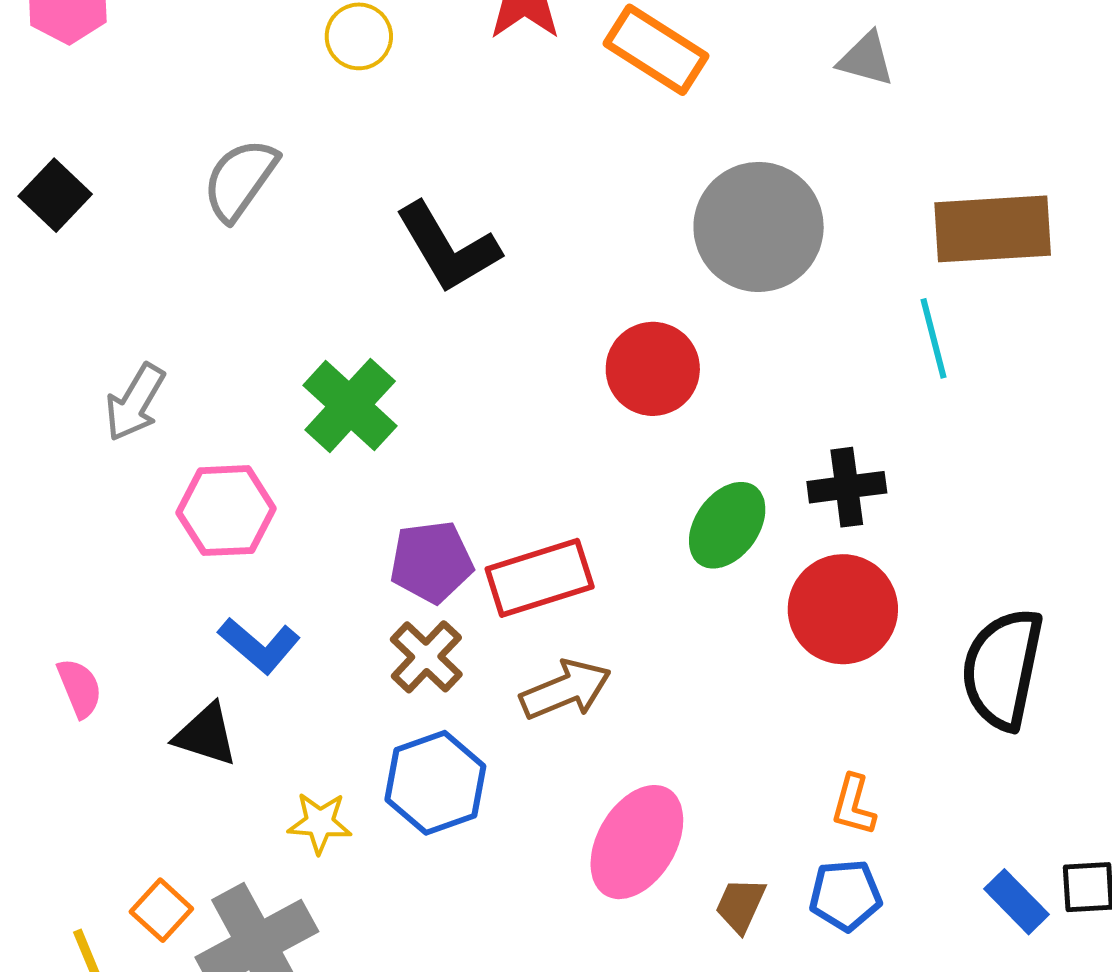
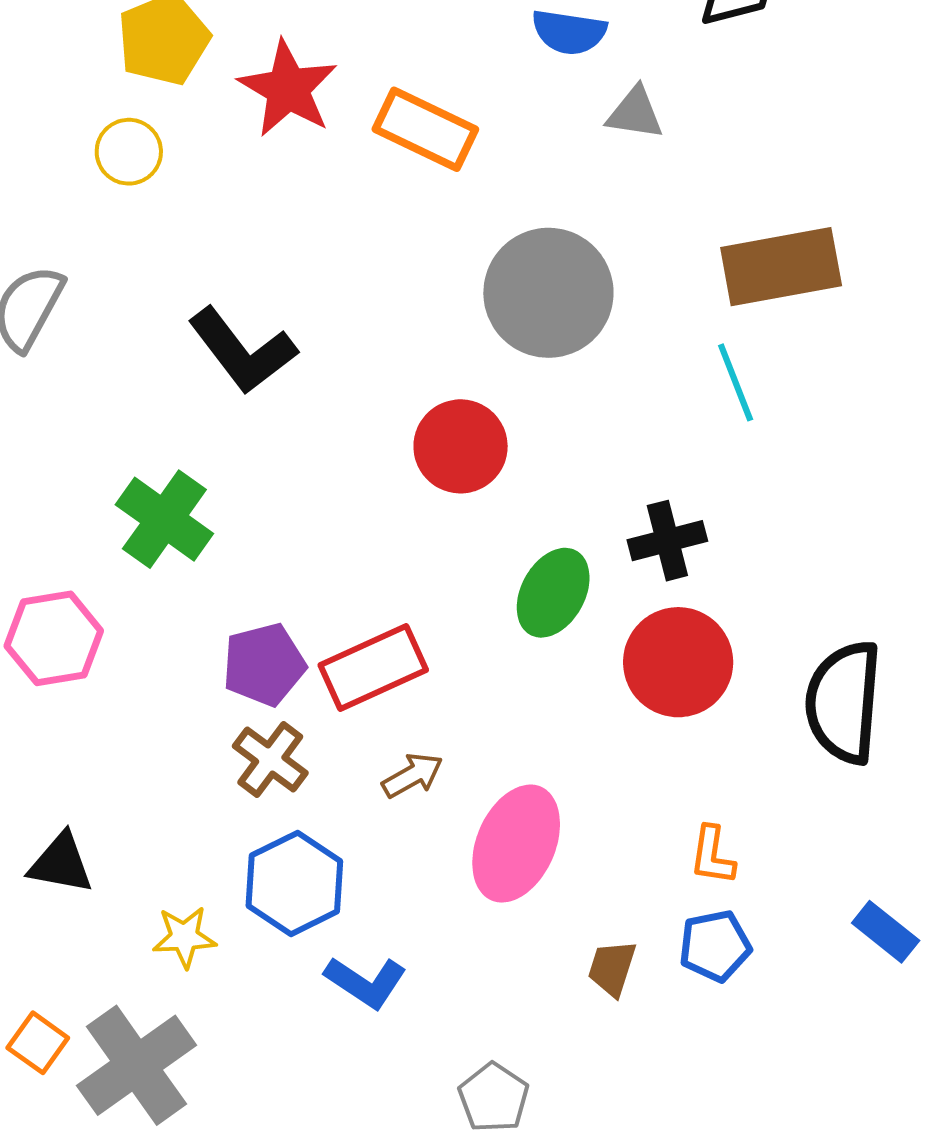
blue L-shape: (259, 645) -> (366, 982), moved
brown arrow: (566, 690) -> (412, 775), size x0.7
pink ellipse: (637, 842) -> (516, 844), moved

